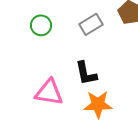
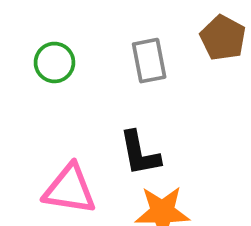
gray rectangle: (91, 24) -> (149, 61), turned -70

